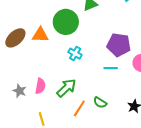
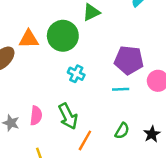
orange triangle: (40, 35) -> (29, 39), moved
green arrow: (66, 88) -> (68, 116), turned 110
green semicircle: (100, 103) -> (122, 131), moved, turned -88

